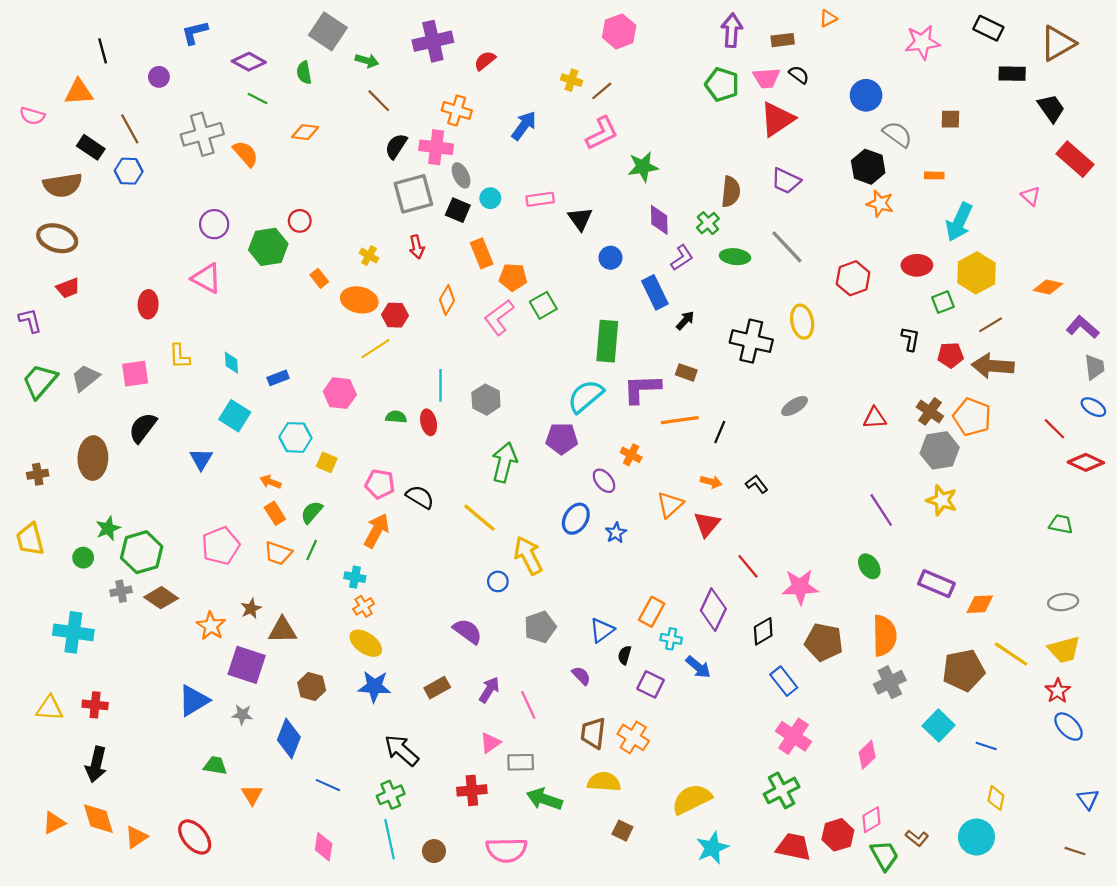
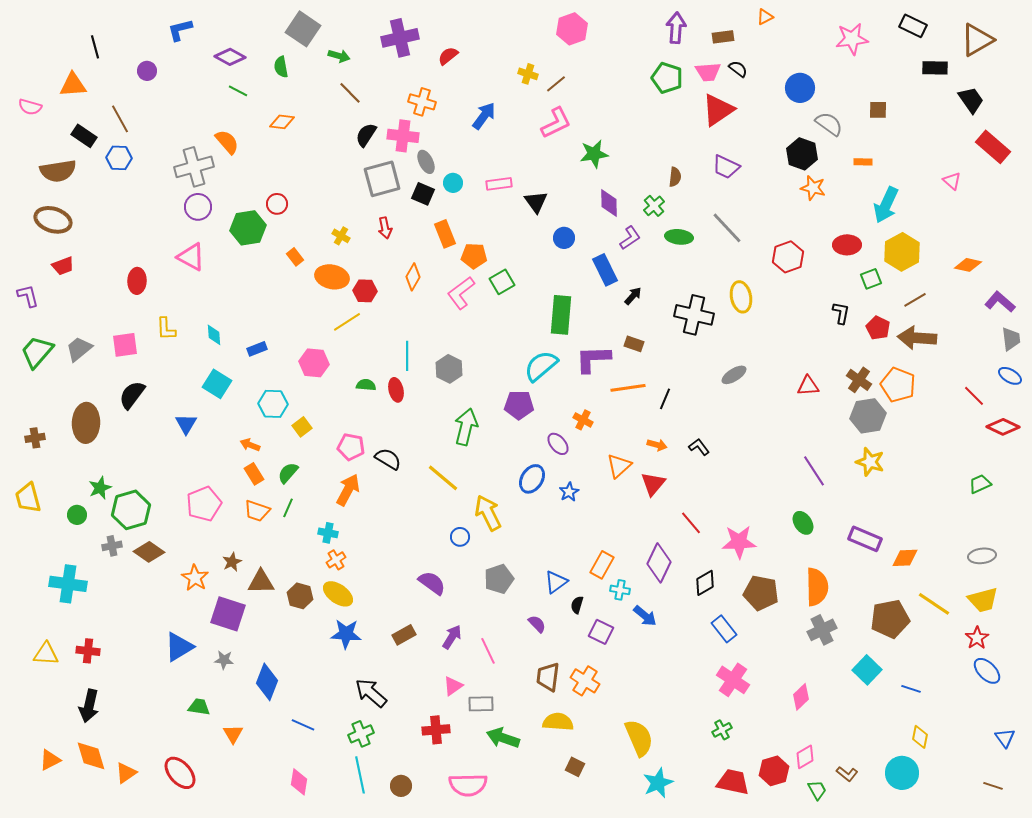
gray cross: (202, 134) -> (194, 167), moved
brown semicircle: (731, 192) -> (675, 177), size x0.7
red pentagon: (950, 355) -> (878, 328), turned 30
yellow square: (327, 462) -> (302, 427), turned 30
green trapezoid: (1061, 524) -> (980, 484), turned -35
brown hexagon: (312, 687) -> (300, 596), moved
green cross: (782, 790) -> (722, 730), size x0.6
yellow semicircle: (692, 799) -> (639, 738), turned 93
green trapezoid: (884, 855) -> (817, 790), size x0.7

